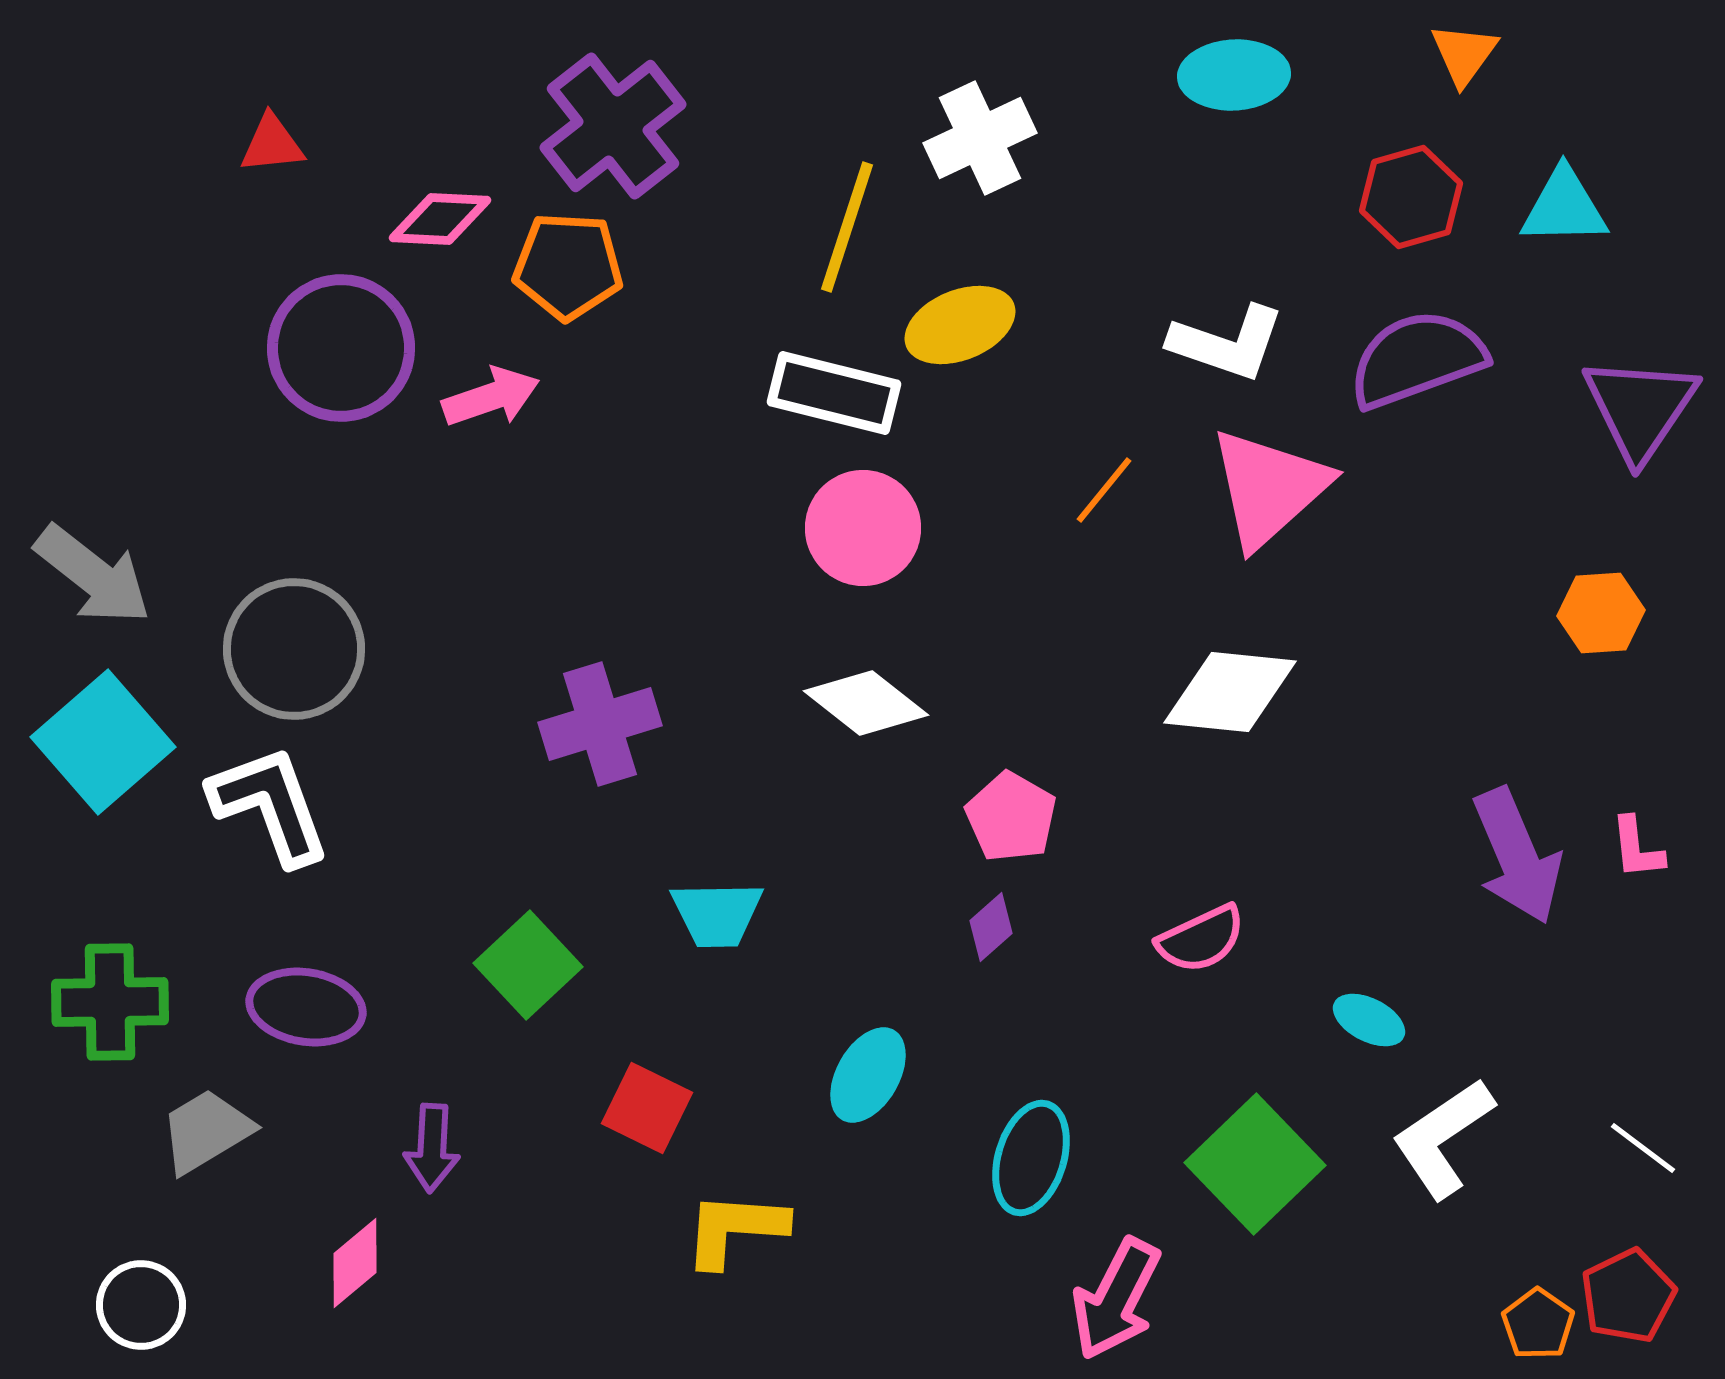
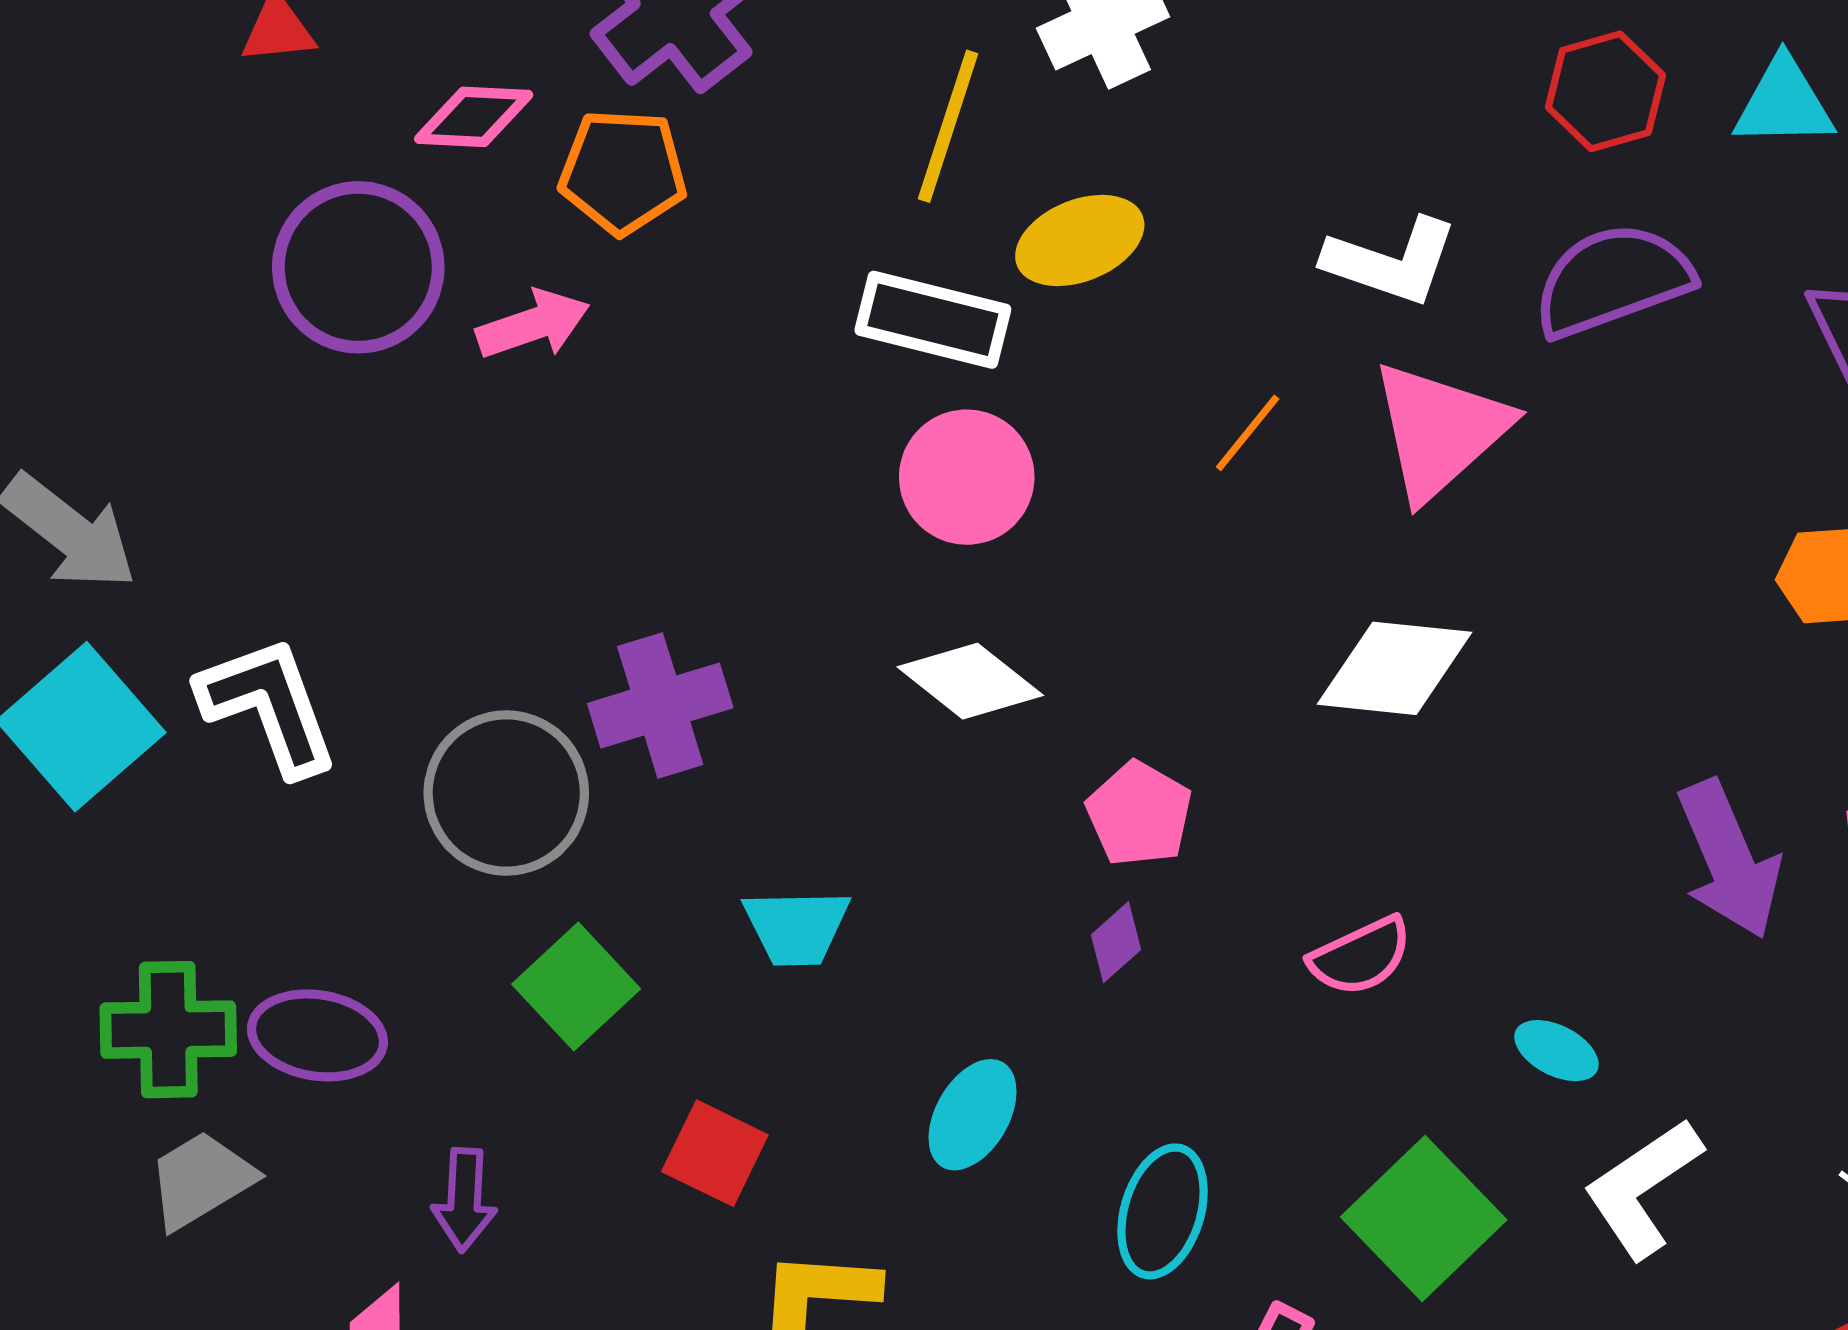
gray circle: (294, 649) -> (506, 793), moved
white L-shape: (270, 805) -> (269, 706), moved
green cross: (110, 1002) -> (168, 1030), moved

